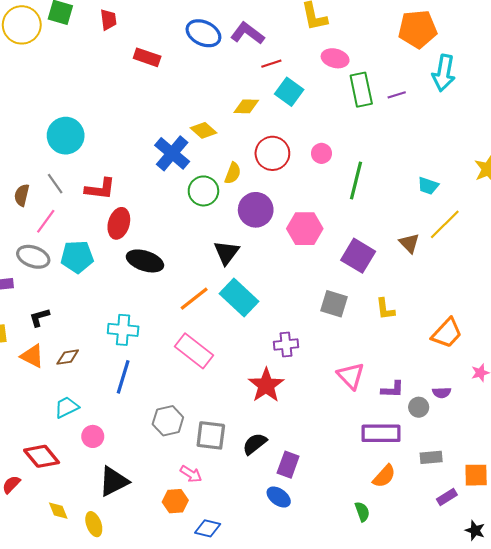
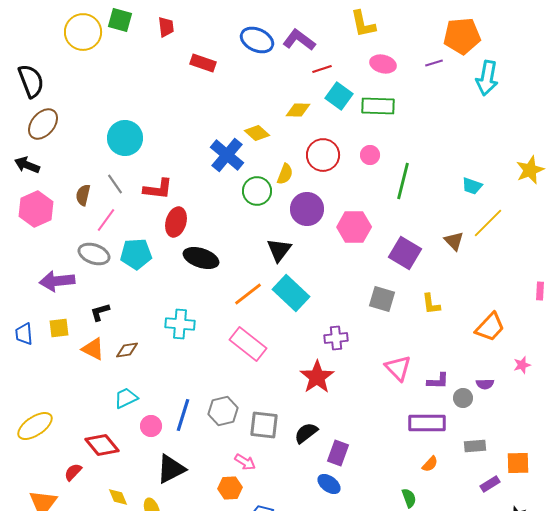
green rectangle: (361, 90) -> (378, 106), moved, turned -76
purple line: (397, 95) -> (434, 63), moved
blue line: (123, 377) -> (183, 415), moved
orange semicircle: (384, 476) -> (430, 464), size x0.7

